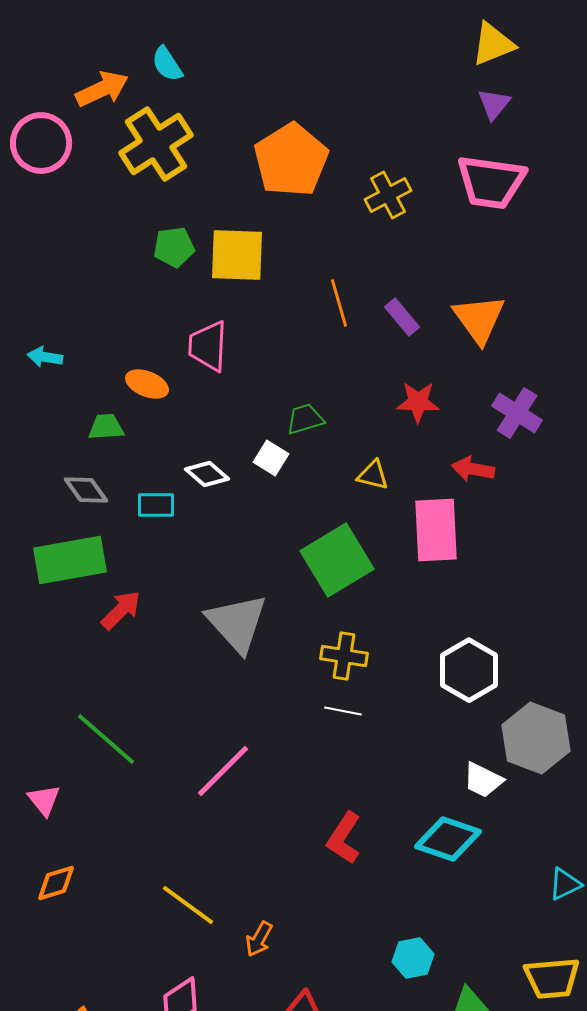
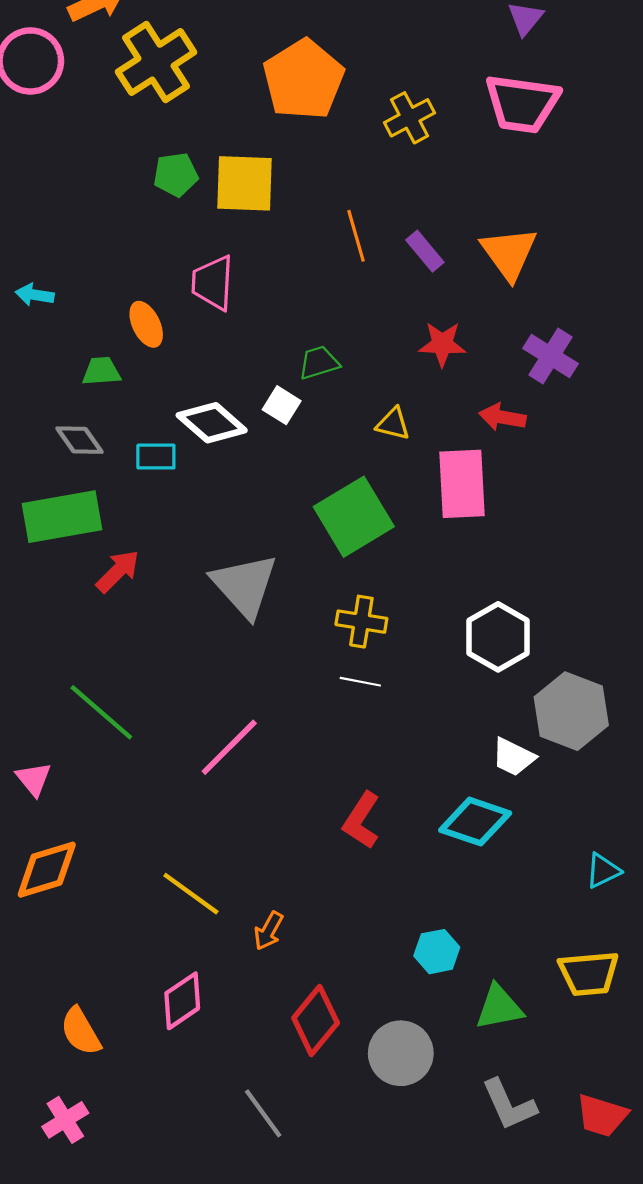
orange ellipse: (147, 384) -> (146, 324), turned 42
white diamond: (207, 474) -> (212, 423), size x1.4
orange diamond: (56, 883) -> (47, 870), size x1.5

